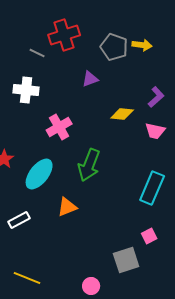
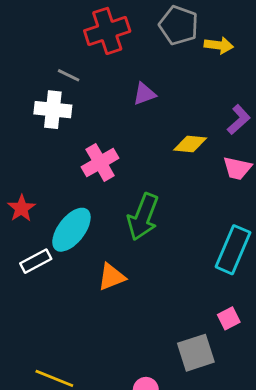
gray pentagon: (114, 47) -> (179, 25), moved
gray line: (37, 53) -> (69, 75), moved
white rectangle: (19, 220) -> (36, 261), moved

